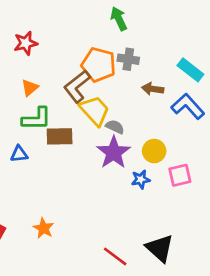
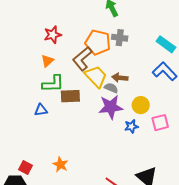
red star: (26, 43) -> (53, 35), moved
brown arrow: (153, 89) -> (120, 78), moved
purple star: (114, 152) -> (111, 107), turned 30

